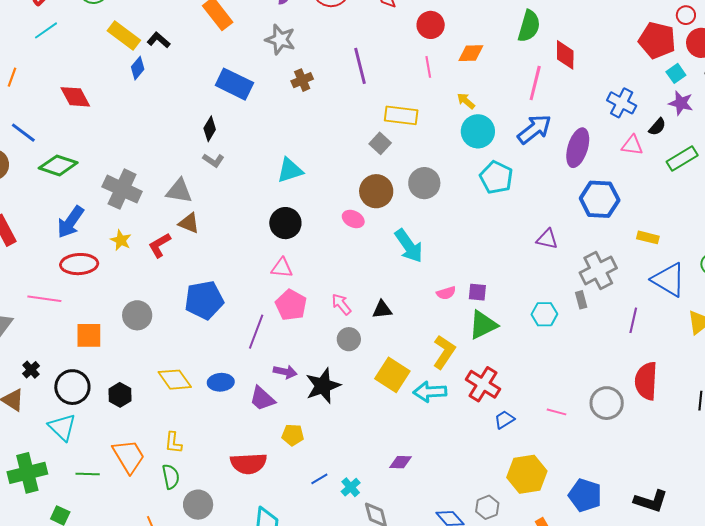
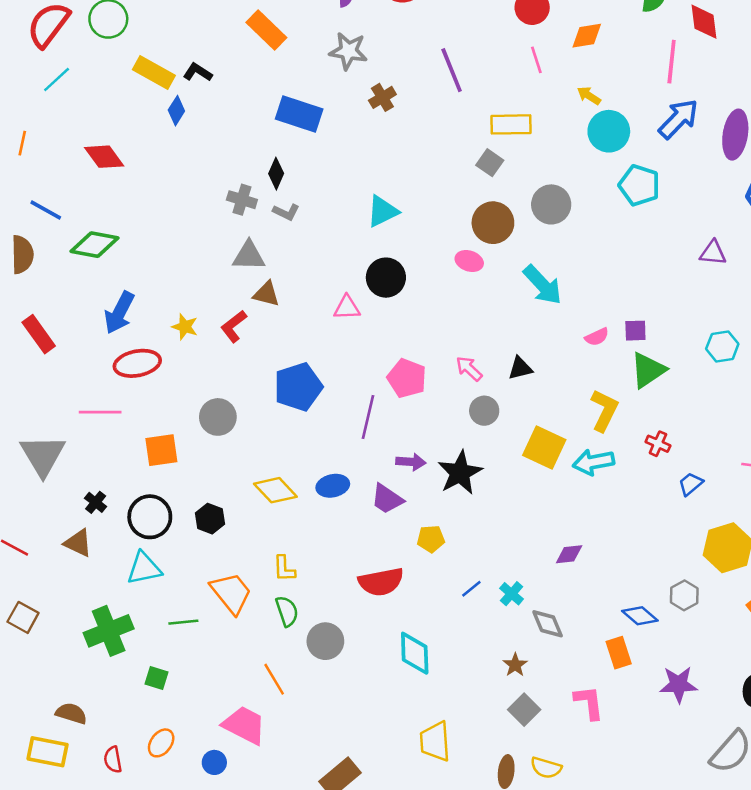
gray cross: (122, 189) -> (242, 200), moved, size x0.6
pink triangle: (282, 268) -> (347, 308), moved
red cross: (483, 384) -> (658, 444), size x0.6
cyan triangle: (62, 427) -> (144, 568), turned -48

